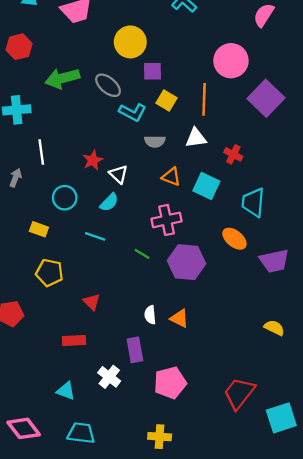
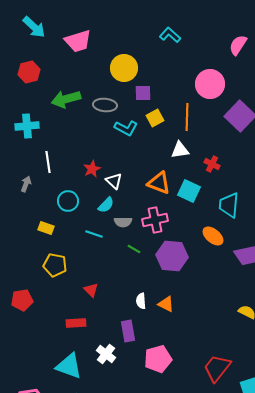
gray ellipse: (108, 85) -> (105, 105), turned -35
yellow square: (167, 101) -> (155, 118), turned 30
gray semicircle: (155, 141) -> (123, 222), moved
orange triangle: (171, 177) -> (159, 183), size x1.4
cyan triangle: (66, 391) -> (69, 366), size x1.6

